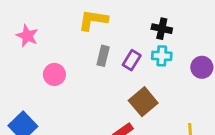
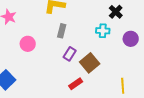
black cross: (162, 29) -> (116, 12), moved, turned 32
purple rectangle: (132, 60) -> (70, 54), moved

